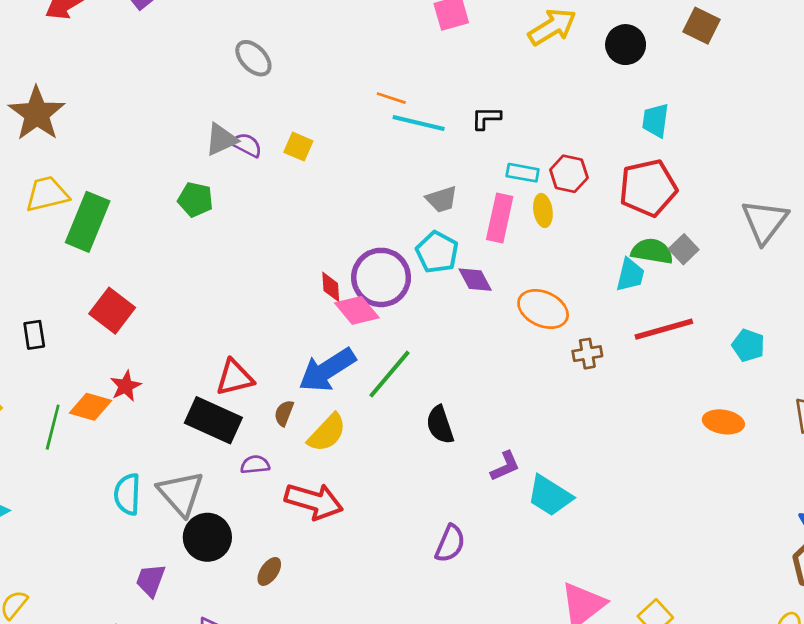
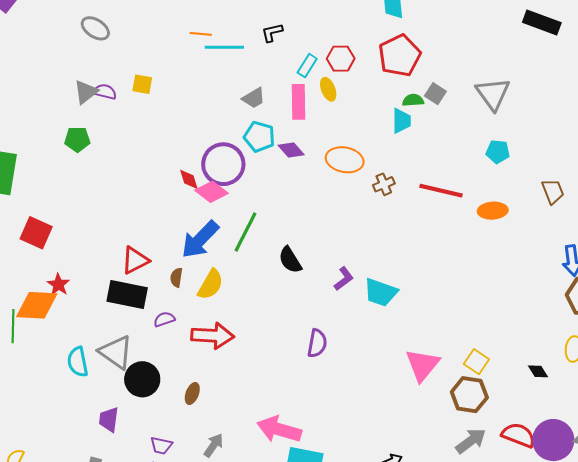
cyan rectangle: (523, 173) -> (307, 66), turned -55
gray triangle: (765, 221) -> (493, 94), moved
green semicircle: (652, 251) -> (413, 100), size x0.7
red line: (664, 329) -> (441, 191), moved, turned 42
orange diamond: (90, 407) -> (37, 305), size x1.4

